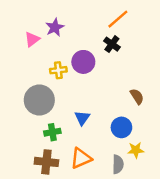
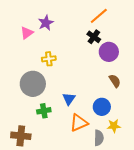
purple circle: (83, 62) -> (109, 52), moved
orange triangle: (81, 158) -> (79, 123), moved
brown cross: (46, 162) -> (21, 136), moved

